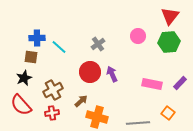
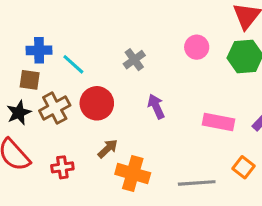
red circle: (90, 72) -> (97, 103), moved
brown cross: (53, 90) -> (55, 108), moved

